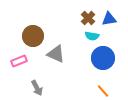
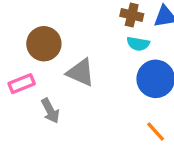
brown cross: (88, 18) -> (132, 15), turned -32
gray arrow: (37, 88) -> (50, 111), moved

